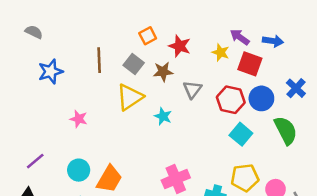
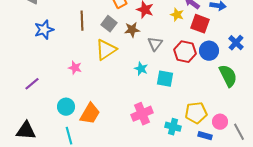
cyan star: (163, 116) -> (141, 69), moved
pink star: (79, 119) -> (75, 68), moved
cyan square: (241, 134) -> (165, 79), moved, turned -30
purple line: (35, 161) -> (32, 84), moved

